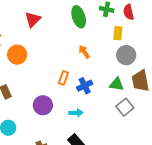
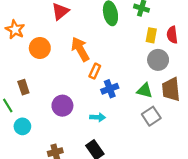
red semicircle: (129, 12) -> (172, 35), moved
orange arrow: (84, 52) -> (80, 49), moved, size x1.6
orange rectangle: (63, 78) -> (95, 71), moved

